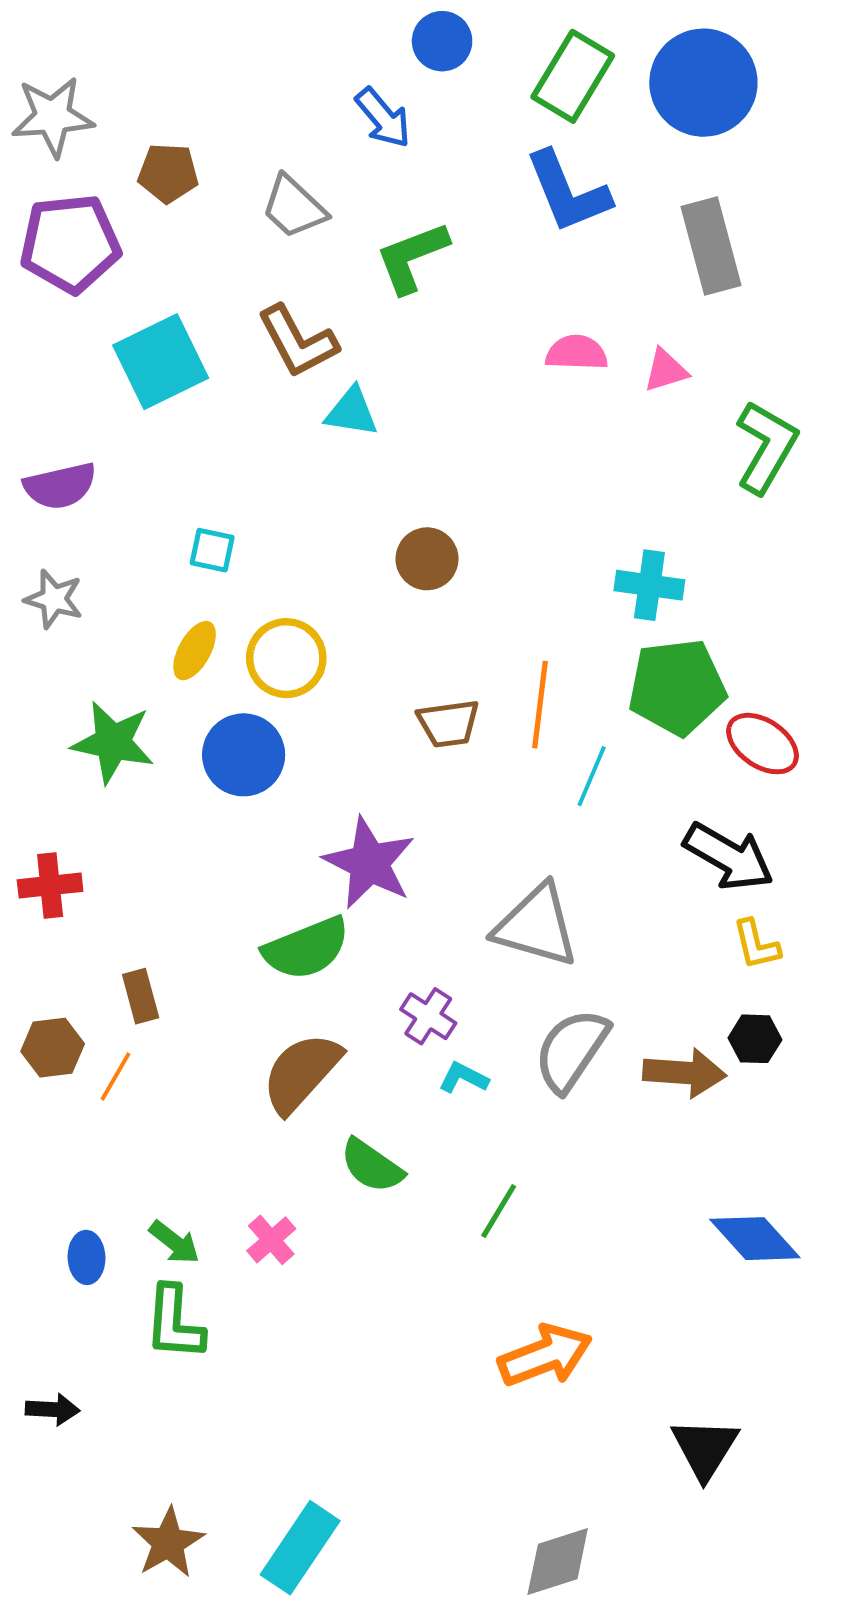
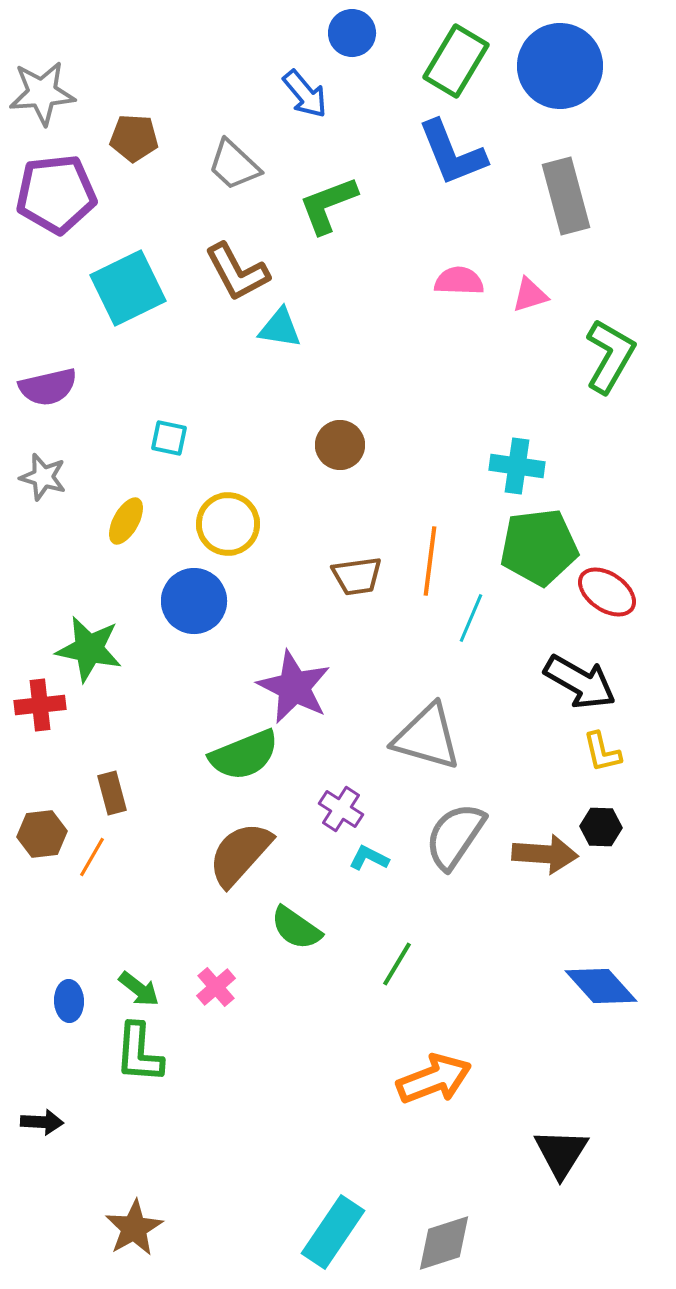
yellow ellipse: (195, 651) -> (126, 521), moved
green star: (113, 742) -> (89, 649), moved
cyan rectangle: (300, 1548) -> (333, 1232), moved

